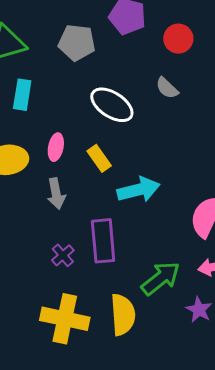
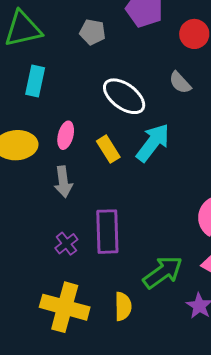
gray pentagon: (77, 43) -> (93, 32), size x0.7
cyan arrow: (138, 190) -> (153, 143), moved, turned -42
yellow semicircle: (123, 315) -> (123, 306), size x0.7

